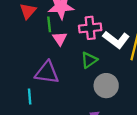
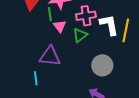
white L-shape: (116, 40) -> (109, 25), turned -135
green triangle: (89, 60) -> (80, 35), moved

